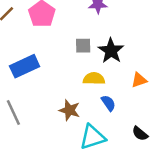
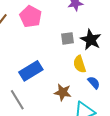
blue rectangle: (25, 66) -> (31, 71), moved
yellow semicircle: (94, 79) -> (79, 64), turned -102

